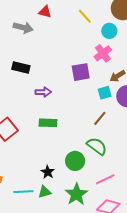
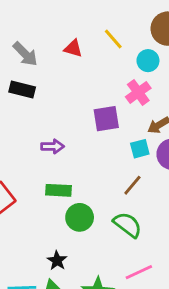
red triangle: (45, 12) -> (73, 48), moved
gray arrow: (23, 28) -> (25, 54), turned 30
black rectangle: (21, 68) -> (22, 90), moved
green circle: (75, 161) -> (80, 217), moved

